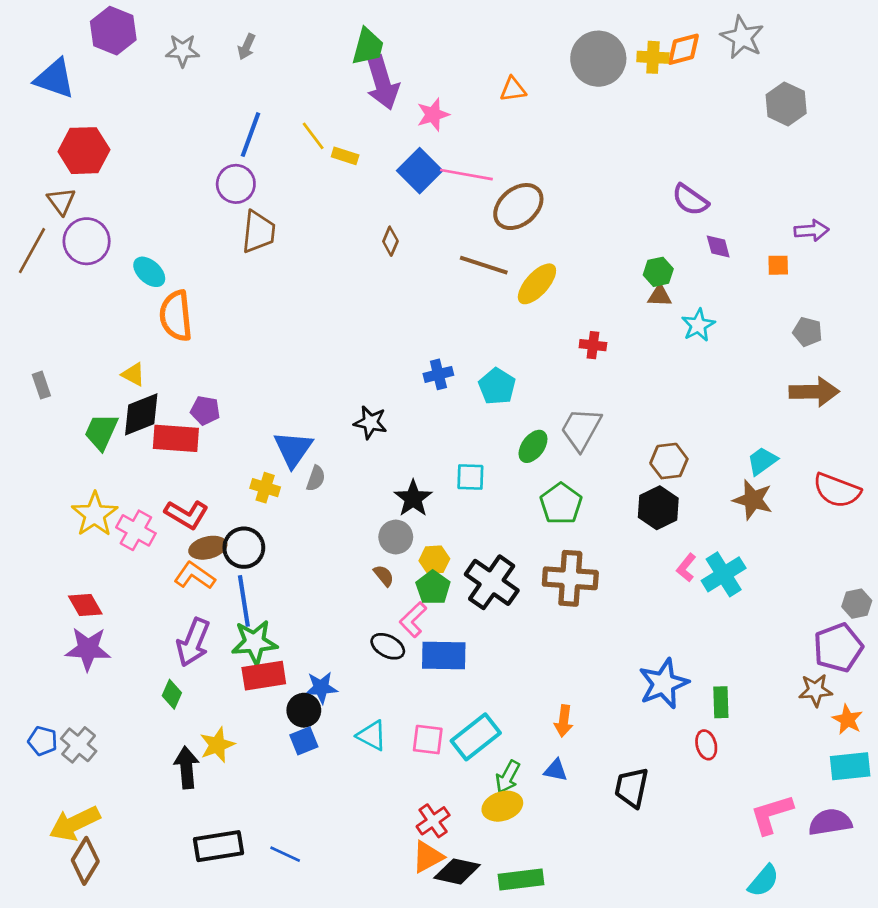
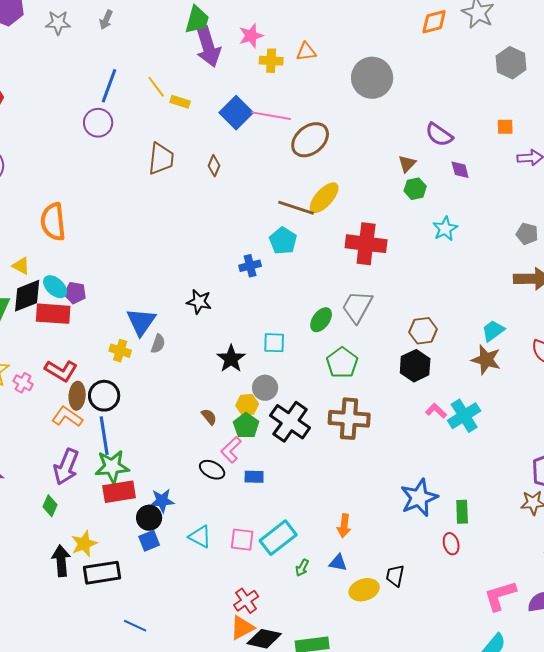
yellow cross: (653, 57) -> (271, 61), moved
gray circle: (598, 59) -> (372, 78), moved
pink star: (433, 115) -> (251, 36), moved
brown trapezoid: (258, 232) -> (161, 159), moved
brown line: (484, 265) -> (296, 208), moved
orange square: (778, 265) -> (505, 127), moved
cyan ellipse: (149, 272) -> (55, 287), moved
brown triangle: (660, 296) -> (407, 164), moved, turned -48
red cross: (593, 345) -> (366, 244), size x2.0
cyan pentagon: (497, 386) -> (283, 241), moved
pink cross: (136, 530) -> (23, 383), size x0.7
gray circle: (396, 537) -> (265, 388), moved
brown ellipse: (208, 548) -> (77, 396), turned -72
pink L-shape: (686, 568) -> (436, 411), turned 95
blue rectangle: (444, 656) -> (254, 477), size x0.6
green arrow: (508, 777) -> (302, 568), size x0.7
black trapezoid: (632, 788) -> (395, 576), size x0.7
yellow ellipse: (502, 806) -> (364, 590), moved
black rectangle: (219, 846) -> (102, 573), moved

